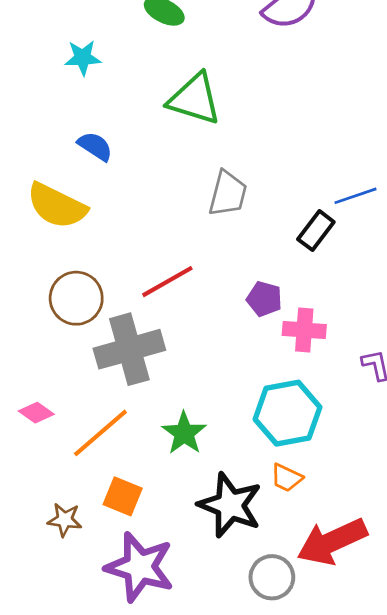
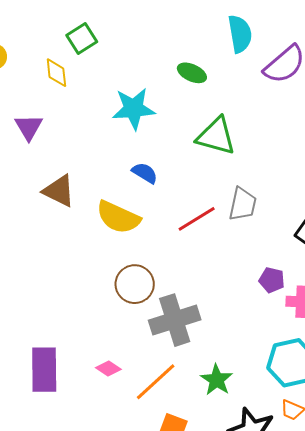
cyan star: (83, 58) -> (134, 109), size x1.6
red line: (167, 282) -> (197, 219), moved

